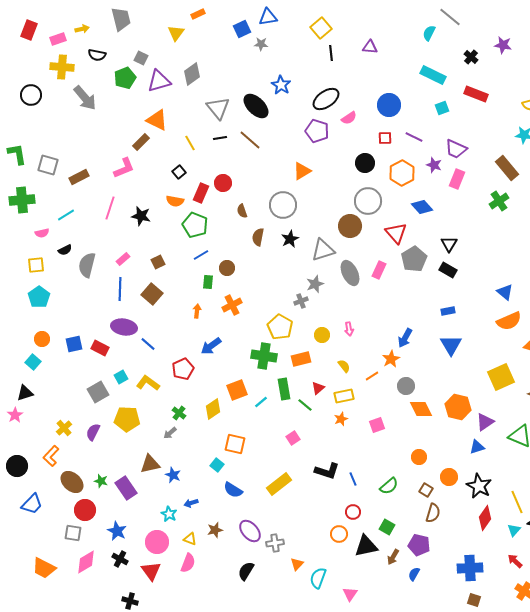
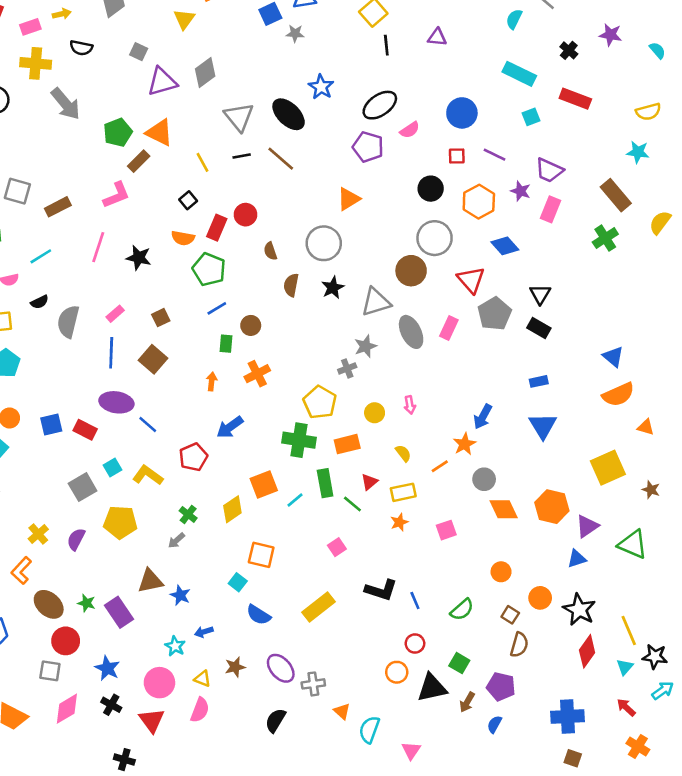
green pentagon: (125, 78) -> (118, 132), moved
orange triangle: (297, 564) -> (342, 711), turned -32

